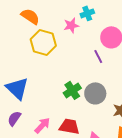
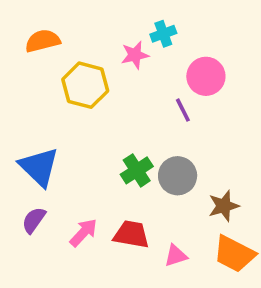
orange semicircle: (30, 16) -> (43, 41), moved, turned -48

